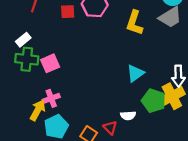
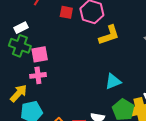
yellow L-shape: (134, 23) -> (109, 35), moved, turned -140
pink cross: (51, 98) -> (38, 75), moved

